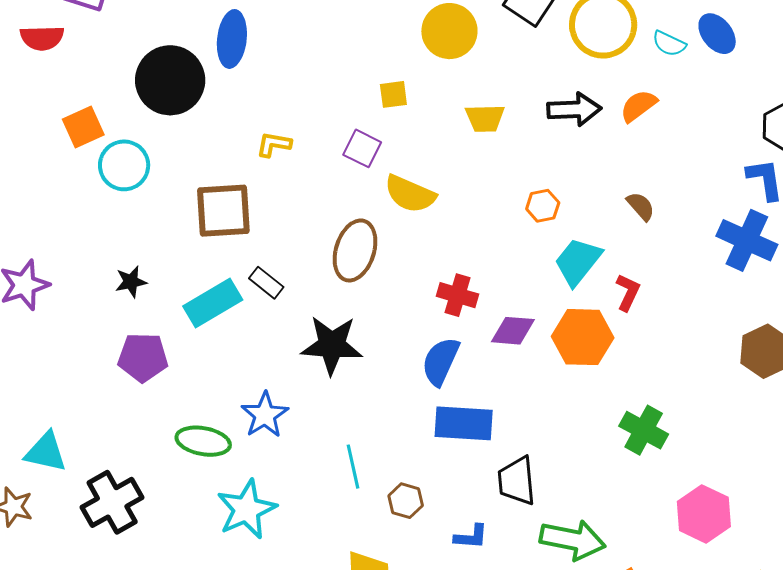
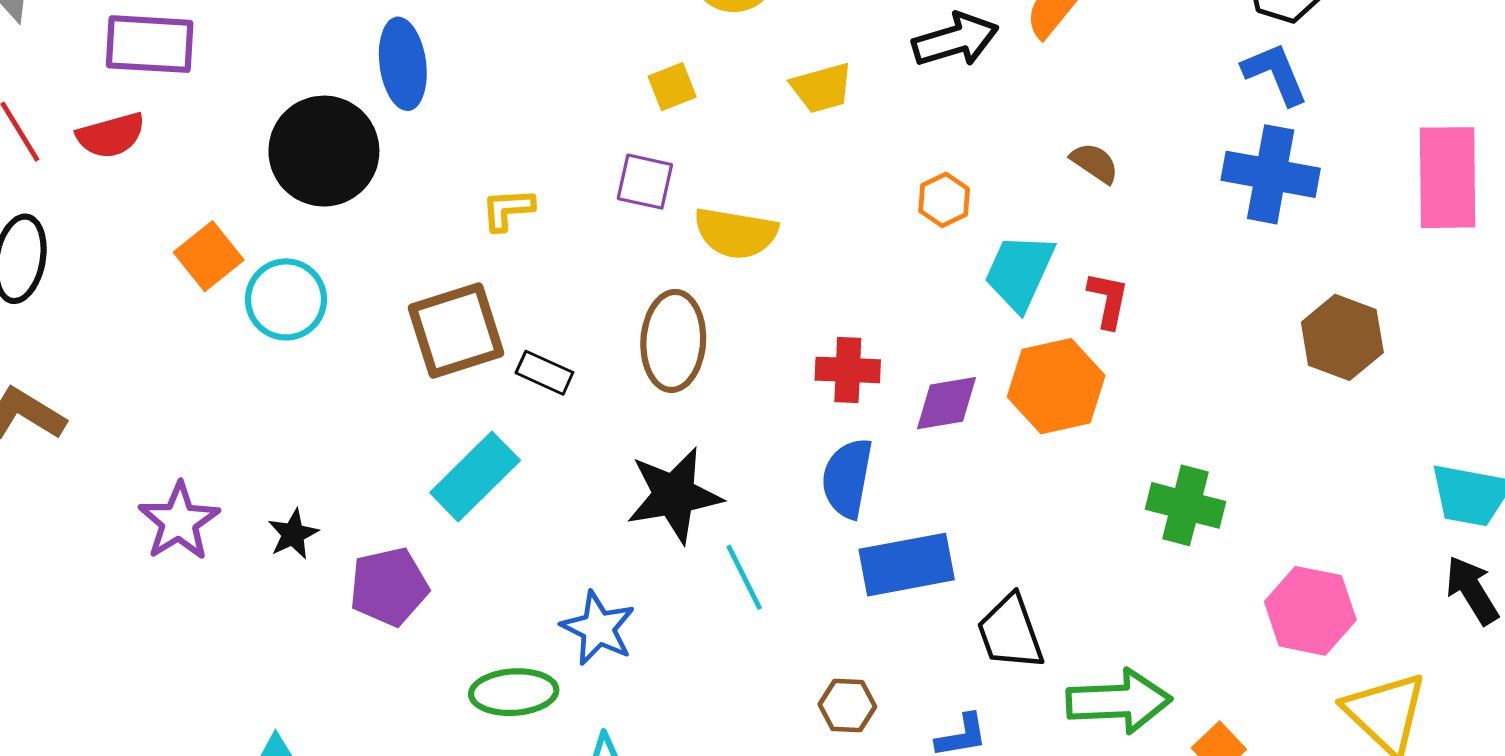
black star: (131, 282) -> (293, 534), moved
black rectangle: (266, 283) -> (544, 373), moved
cyan line: (353, 467) -> (744, 577), moved

